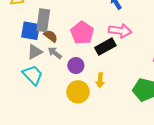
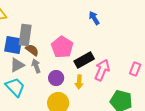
pink arrow: (120, 31) -> (102, 70), moved, turned -75
gray arrow: (55, 53) -> (36, 66), turned 32
yellow arrow: (100, 80) -> (79, 82), moved

